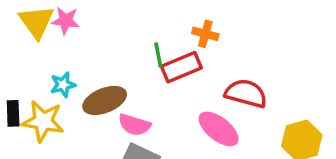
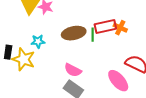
red rectangle: (181, 67) -> (105, 26), moved
brown ellipse: (105, 100) -> (74, 33), moved

